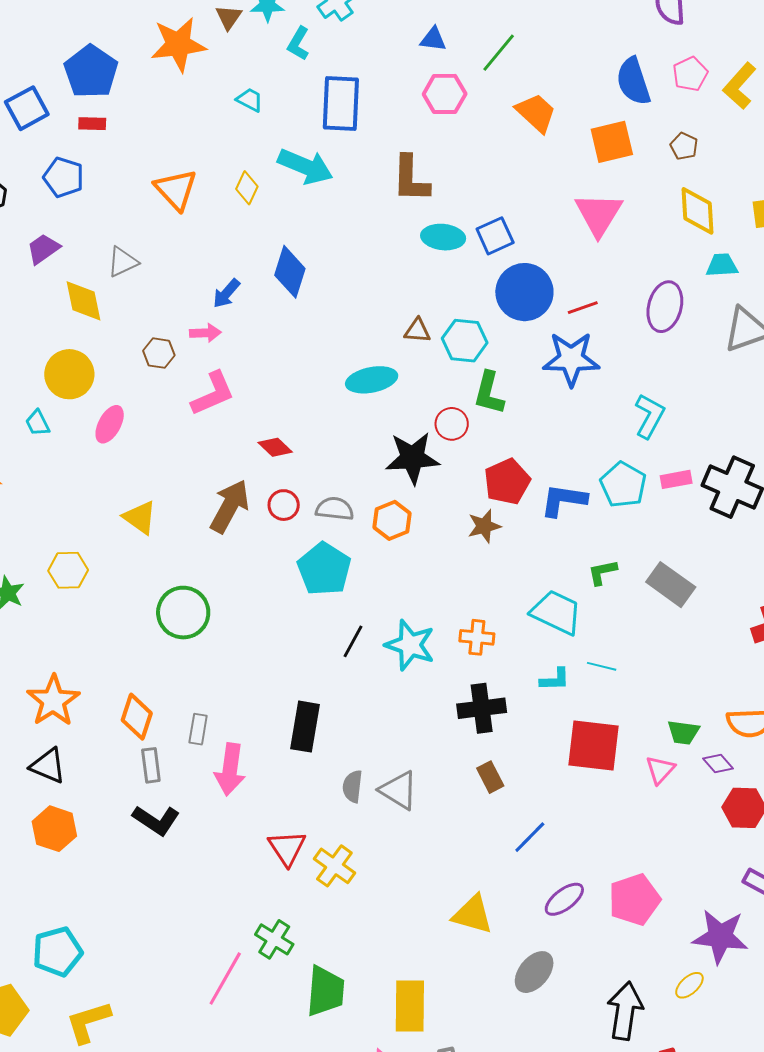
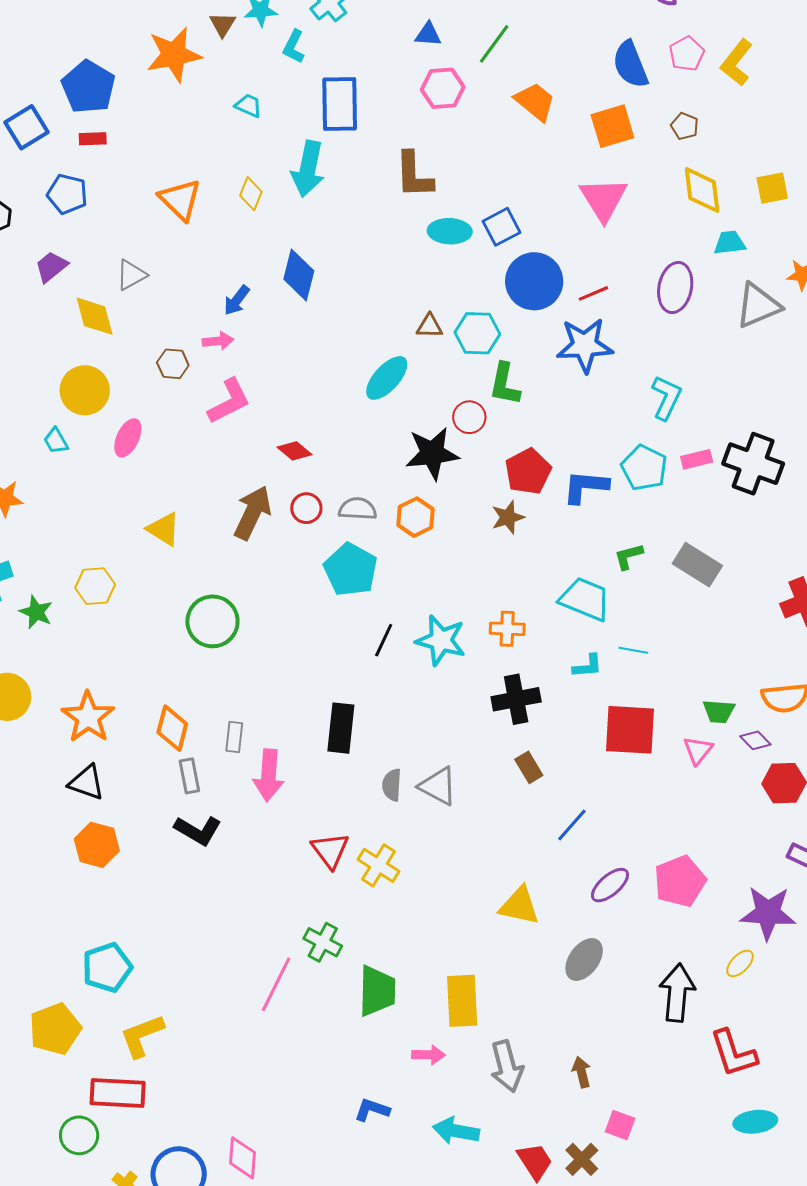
cyan arrow: (305, 166) -> (308, 169), turned 82
cyan ellipse: (372, 380) -> (387, 378), turned -33

